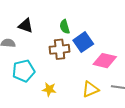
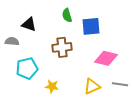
green semicircle: (65, 27) -> (67, 15), moved
blue square: (83, 42) -> (91, 26), moved, turned 30

